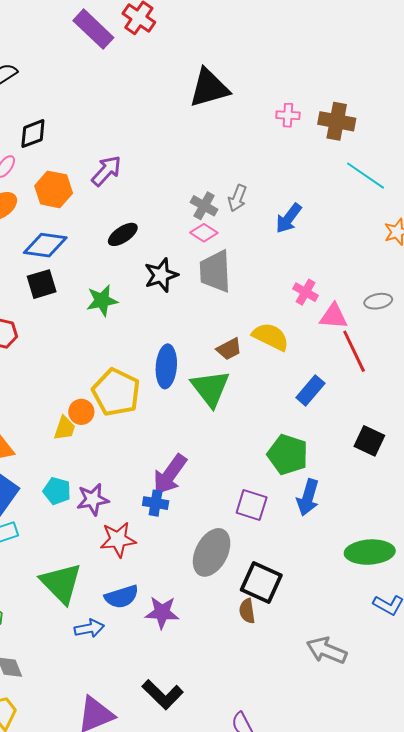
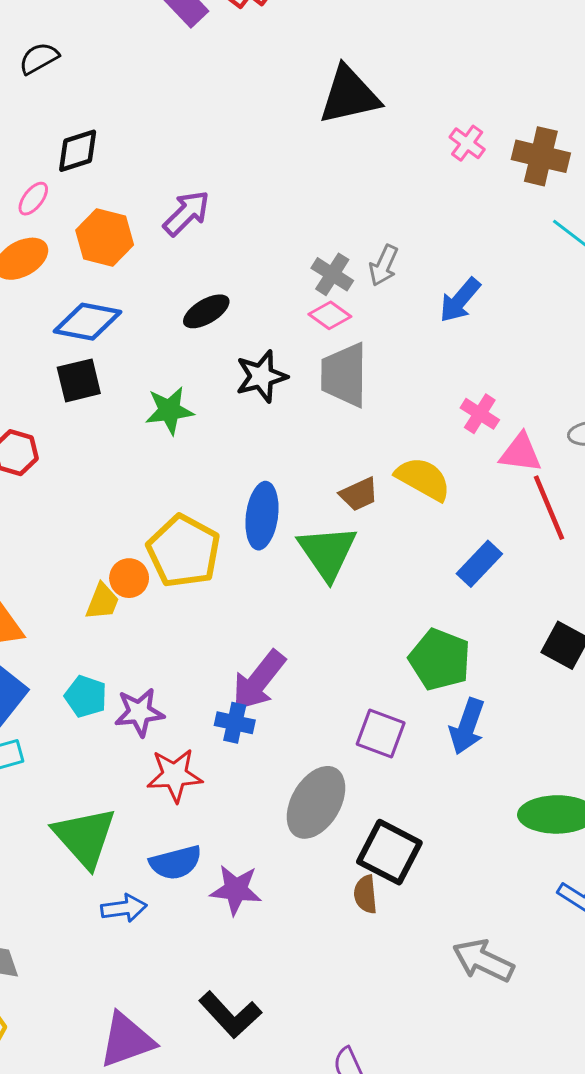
pink cross: (288, 115) -> (467, 143), turned 30

